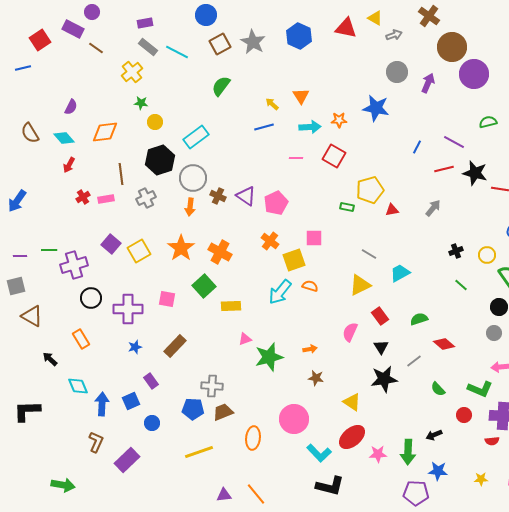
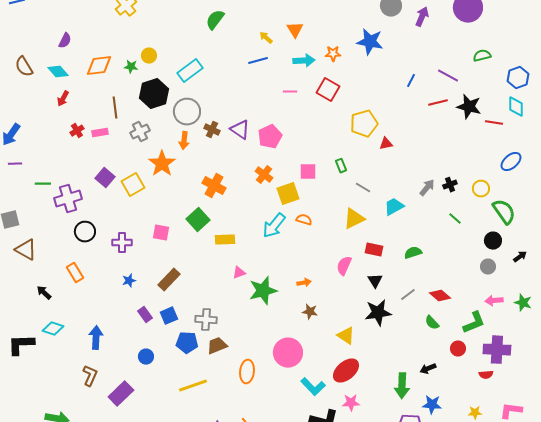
green star: (141, 103) -> (131, 67), moved
green rectangle: (347, 207) -> (341, 166), moved, turned 56
gray arrow: (433, 208) -> (427, 188), moved
orange star: (181, 248) -> (162, 164), moved
purple line: (20, 256) -> (15, 164), moved
purple cross: (128, 309) -> (122, 243), size x0.7
red rectangle: (380, 316) -> (374, 250), turned -42
red diamond: (444, 344) -> (440, 296), moved
cyan diamond: (78, 386) -> (53, 329), moved, turned -50
green L-shape: (480, 389) -> (474, 323), turned -45
blue square: (131, 401) -> (169, 316), moved
pink star: (378, 454) -> (351, 403), moved

